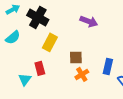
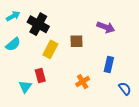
purple arrow: (89, 21) -> (106, 27), moved
brown square: (76, 57) -> (77, 41), moved
blue rectangle: (108, 66) -> (109, 64), moved

